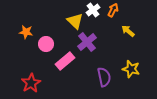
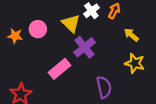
pink circle: (46, 44) -> (38, 29), moved
yellow star: (131, 69) -> (135, 63), moved

